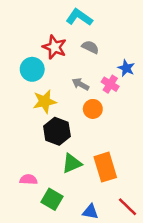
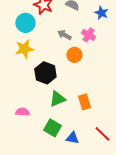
blue star: (126, 68) -> (101, 13), moved
yellow star: (45, 101) -> (24, 49), moved
orange rectangle: (105, 167) -> (84, 102), size x0.7
green square: (52, 199) -> (52, 128), moved

